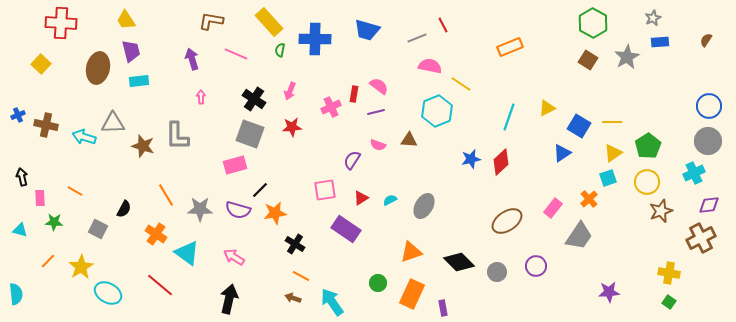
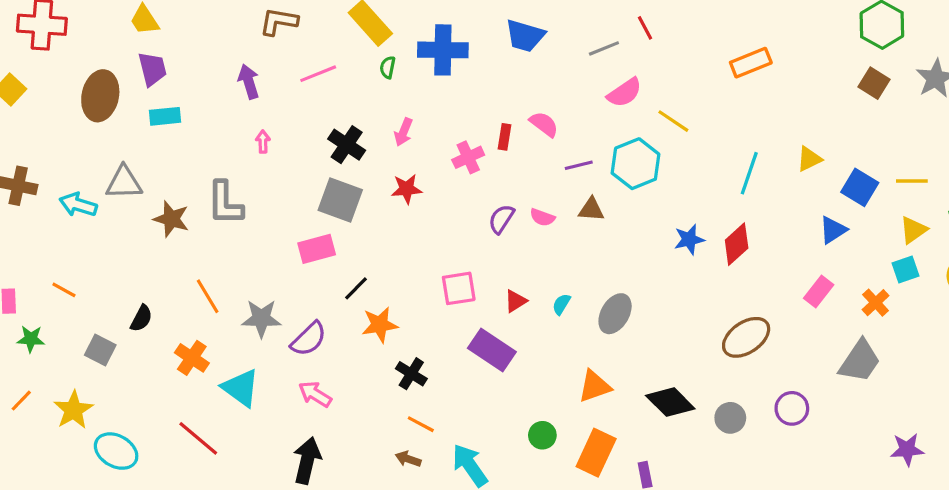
pink line: (236, 54) -> (318, 74), turned -45
pink semicircle: (430, 66) -> (624, 93), turned 135
purple line: (376, 112) -> (579, 165), moved
purple semicircle: (352, 160) -> (501, 219), moved
cyan semicircle: (390, 200) -> (561, 304), turned -32
pink rectangle: (553, 208) -> (819, 292), moved
purple semicircle: (238, 210) -> (309, 339), moved, turned -60

